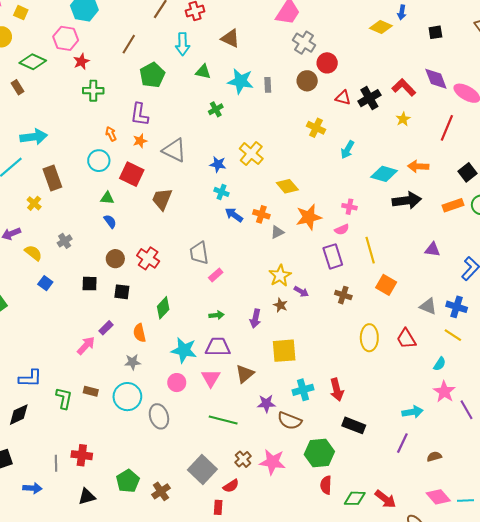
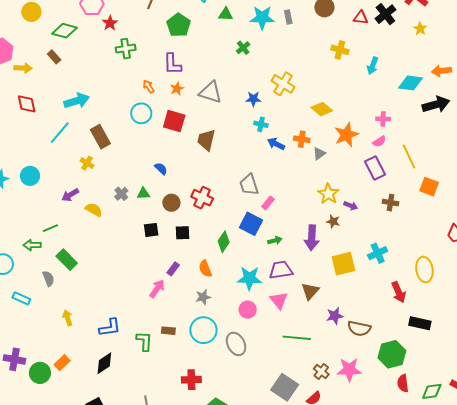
green triangle: (107, 198) -> (143, 194), moved
blue square: (45, 283) -> (251, 224), moved, size x1.6
purple arrow: (255, 318) -> (312, 238), size x1.4
yellow ellipse: (369, 338) -> (424, 270), moved
cyan cross: (303, 390) -> (378, 253), moved
red cross: (82, 455) -> (191, 380), moved

